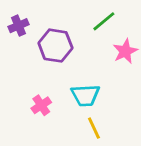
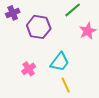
cyan trapezoid: (85, 95) -> (60, 62), turned -50

